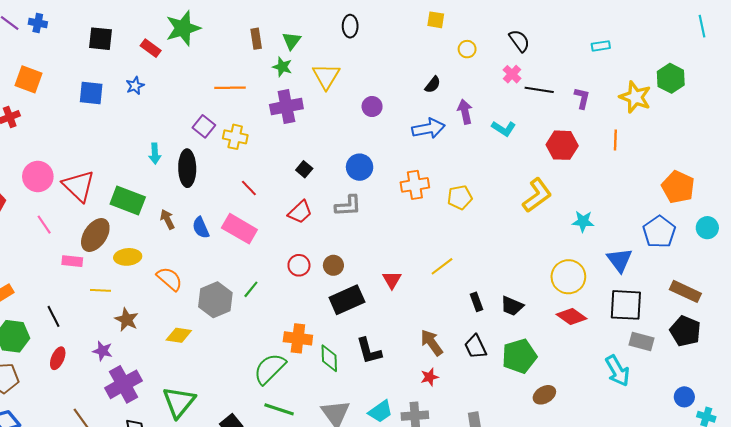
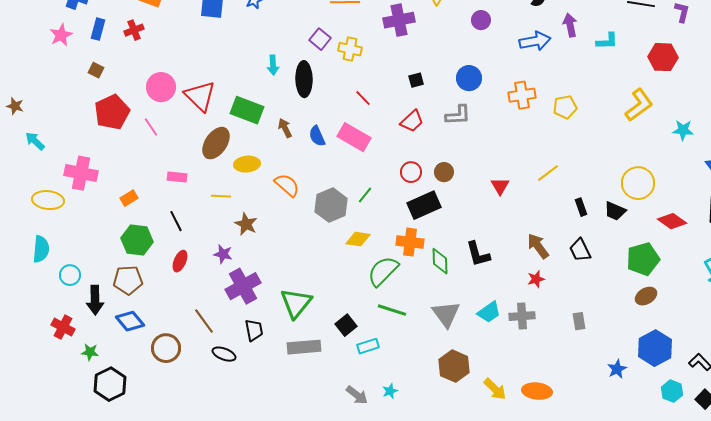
cyan L-shape: (504, 128) -> (607, 41), turned -35
black square: (304, 169) -> (416, 80), turned 35
pink line: (44, 225) -> (151, 127), moved
pink rectangle: (72, 261) -> (177, 177), moved
yellow circle: (568, 277) -> (638, 183), moved
black rectangle: (347, 300) -> (424, 205), moved
yellow diamond: (179, 335) -> (358, 239), moved
green pentagon: (519, 356) -> (643, 259), moved

